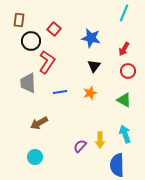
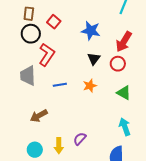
brown rectangle: (19, 20) -> (29, 14), moved
red arrow: (124, 49) -> (124, 42), size x1.5
red circle: (128, 71) -> (118, 64), moved
yellow arrow: (100, 140) -> (59, 146), moved

